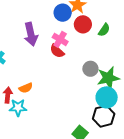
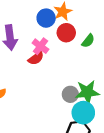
red semicircle: (57, 51) -> (36, 58), turned -84
gray circle: (90, 69) -> (70, 94), moved

